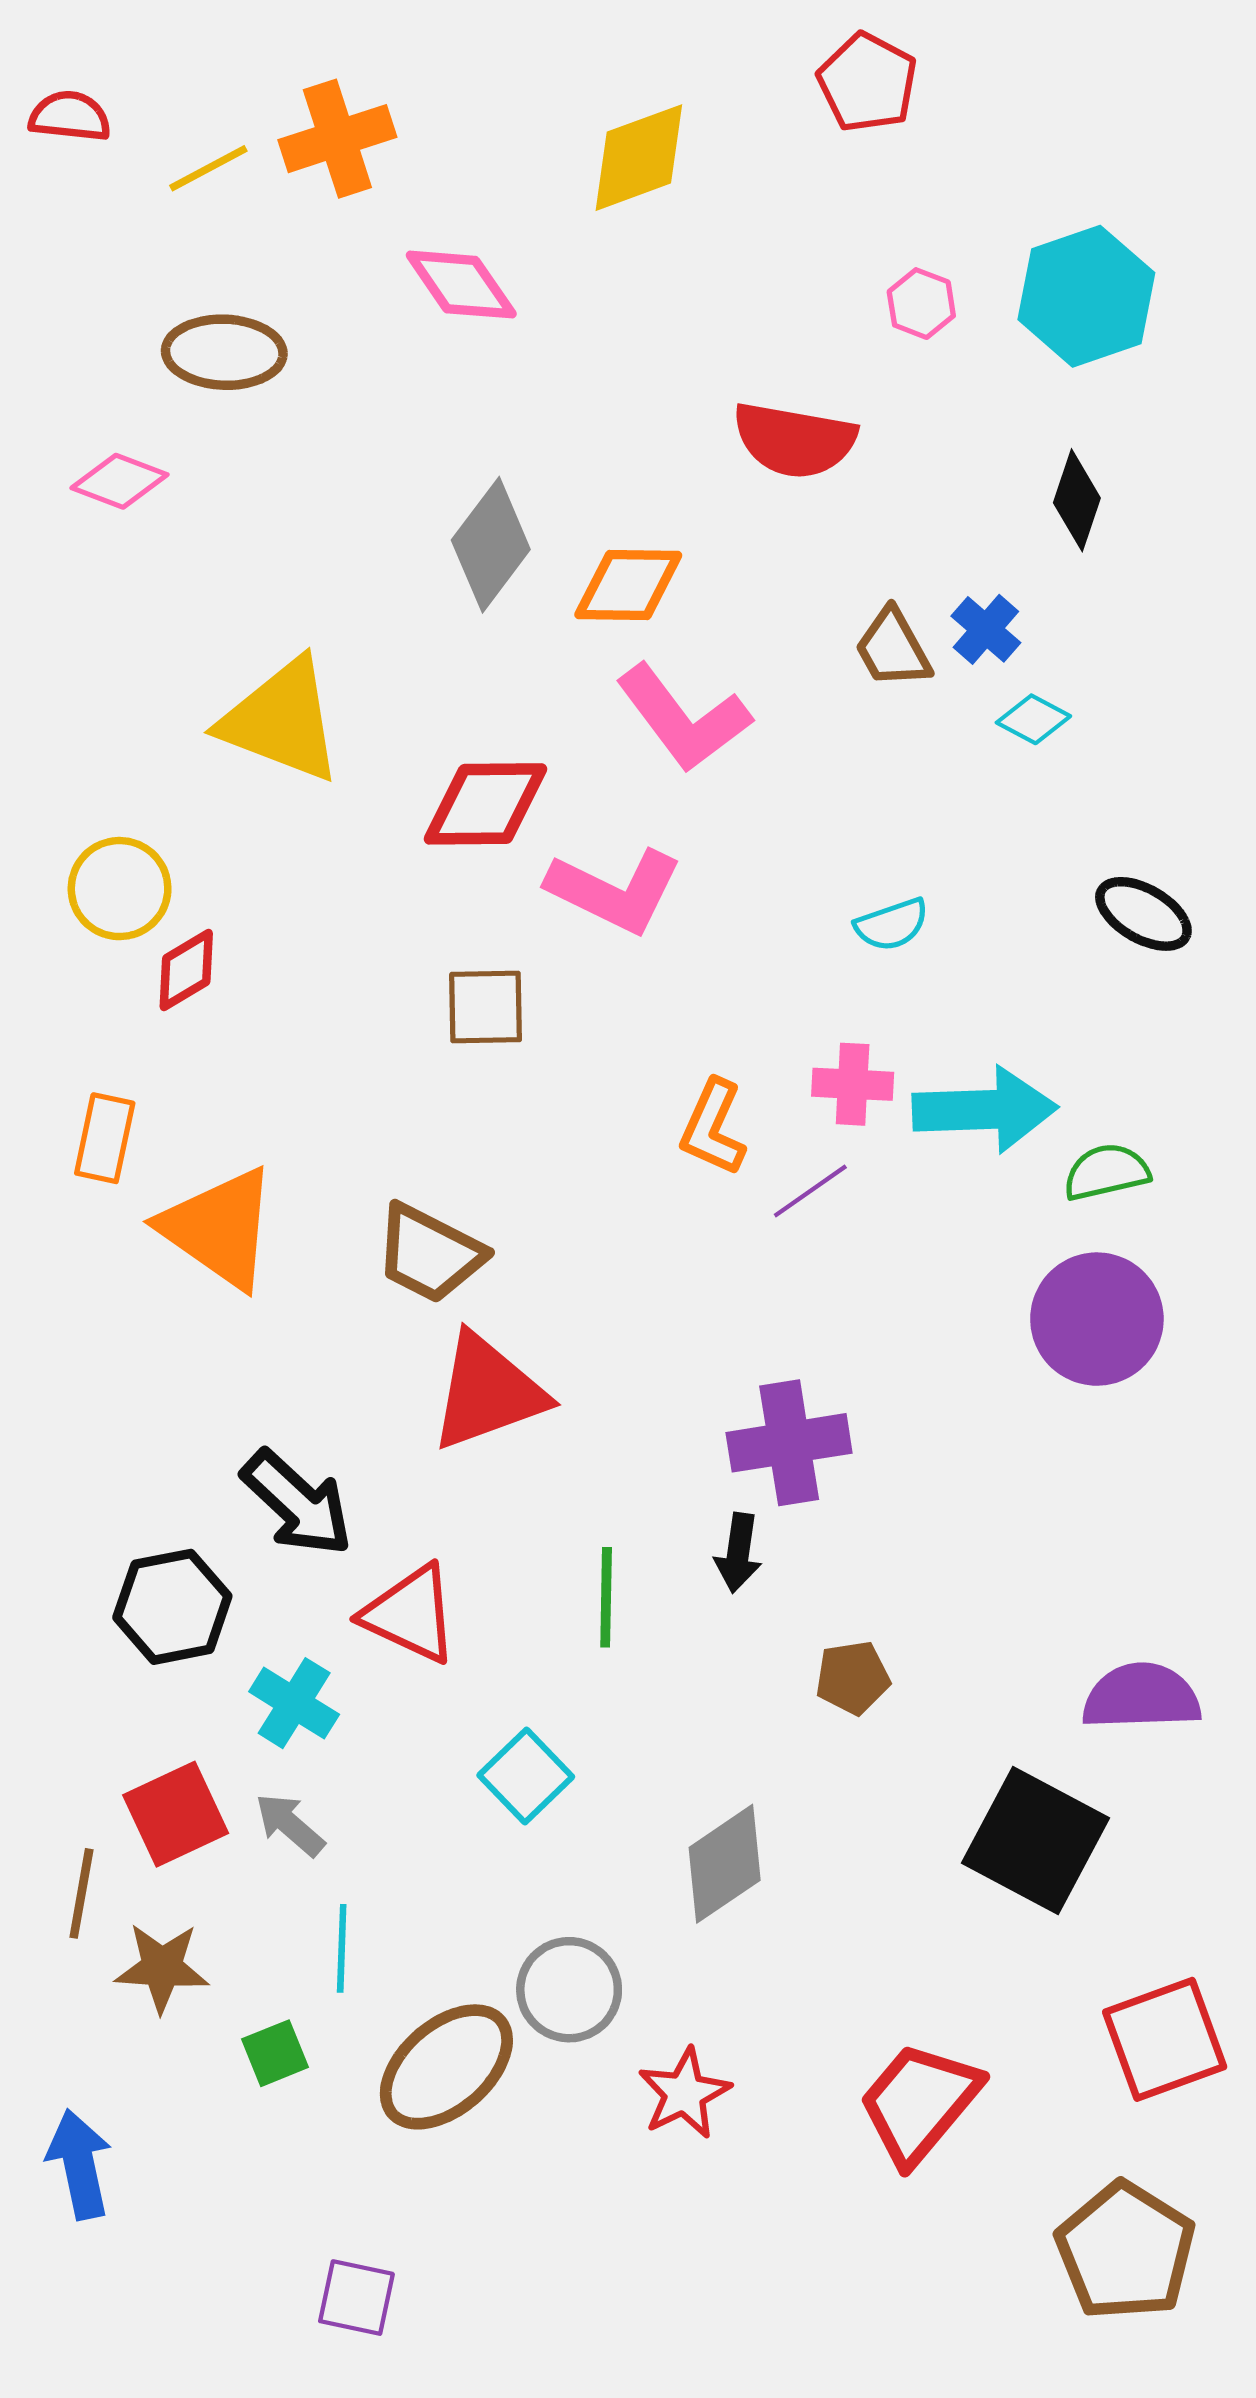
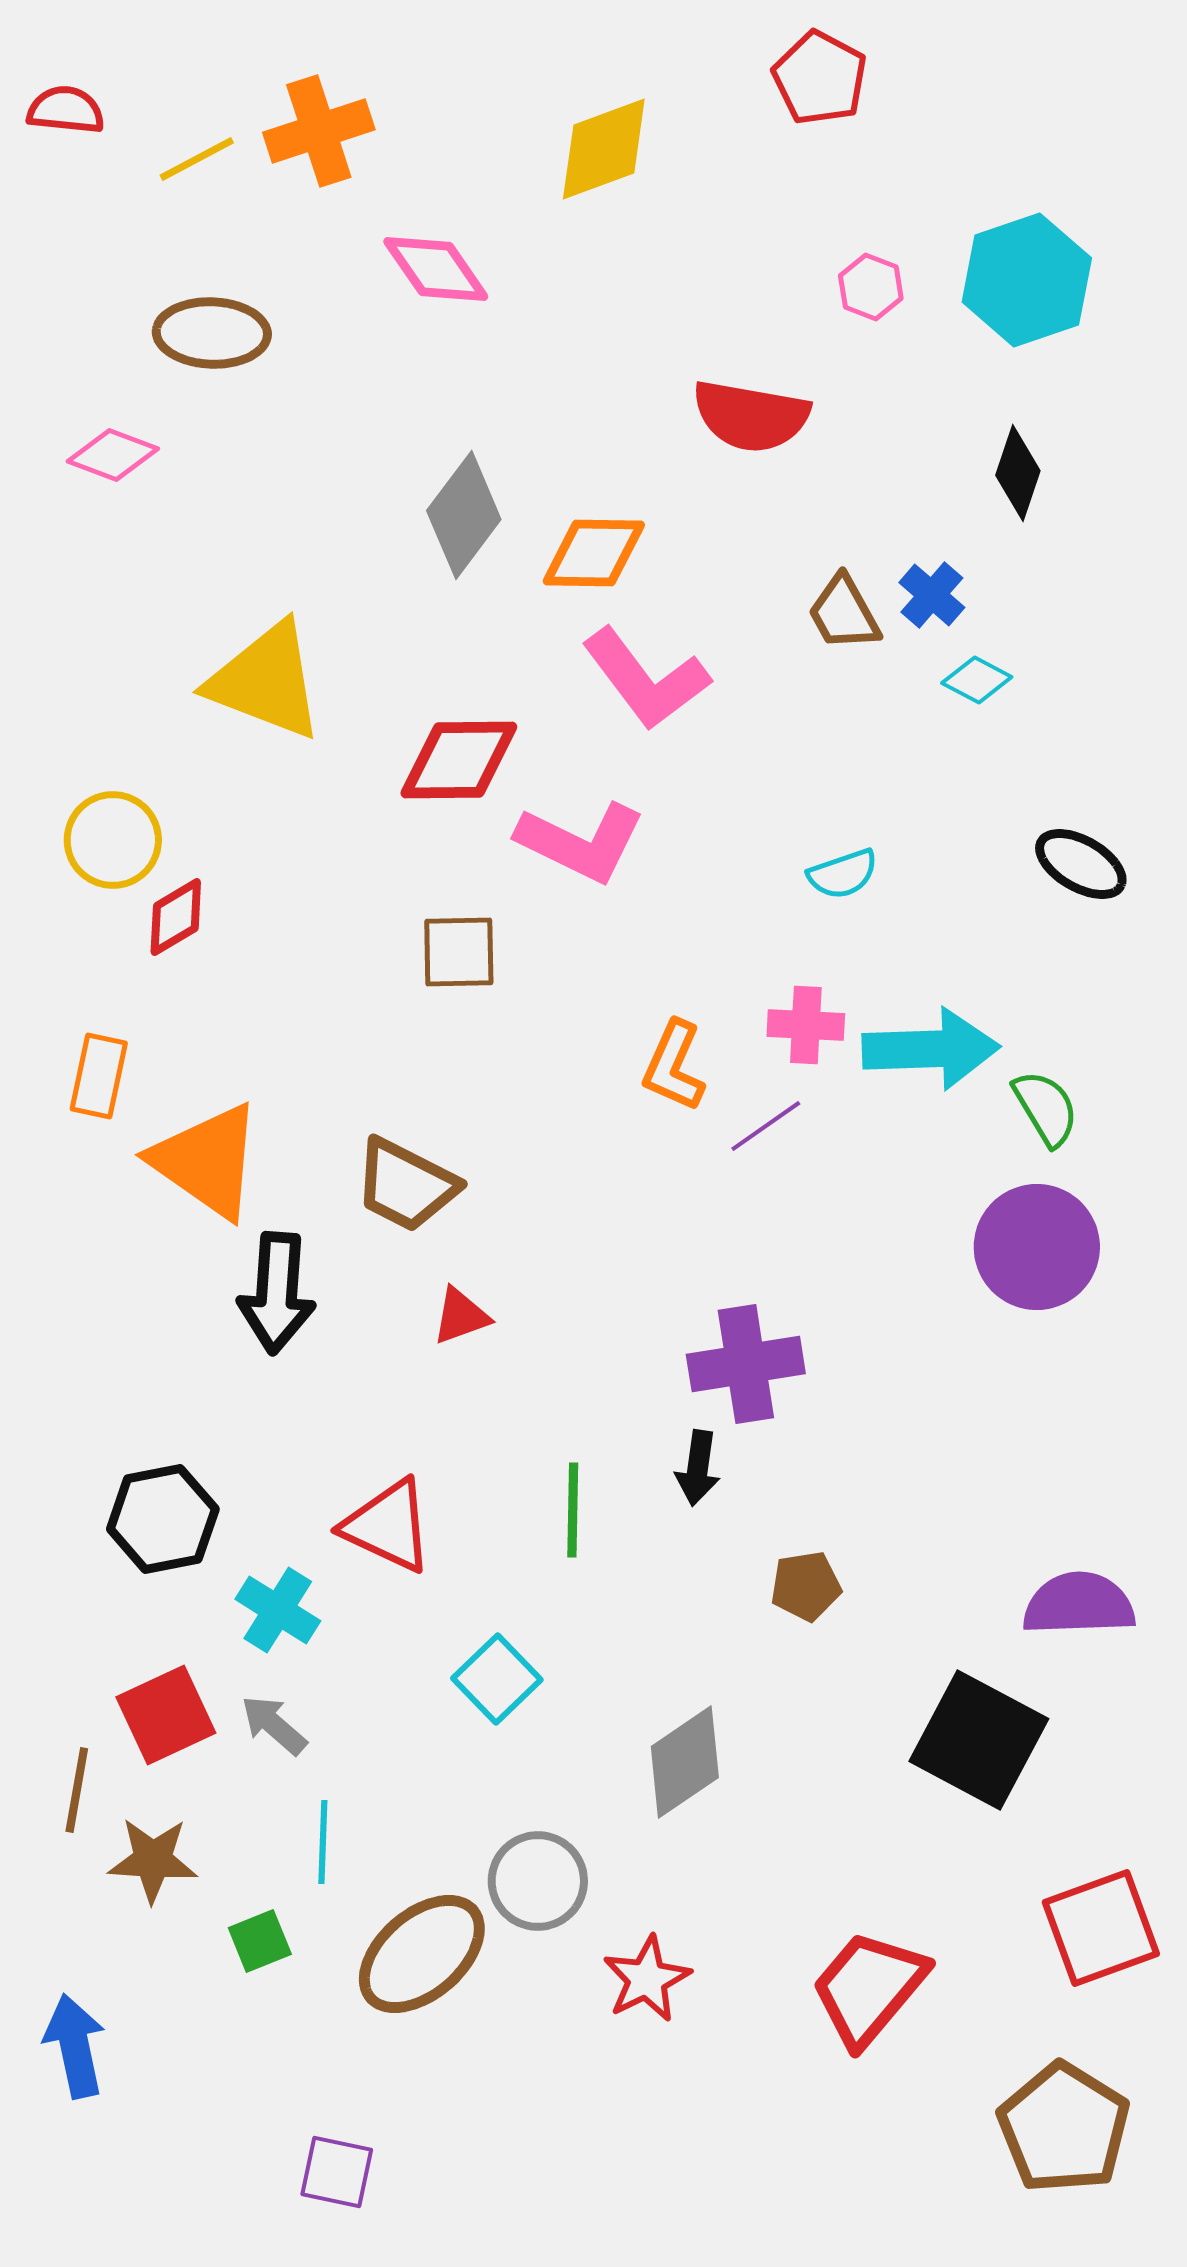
green semicircle: (1106, 1172) -> (1046, 1108), turned 72
red triangle: (488, 1392) -> (461, 1316), size x0.5
black arrow: (297, 1503) -> (277, 1293), moved, turned 51

